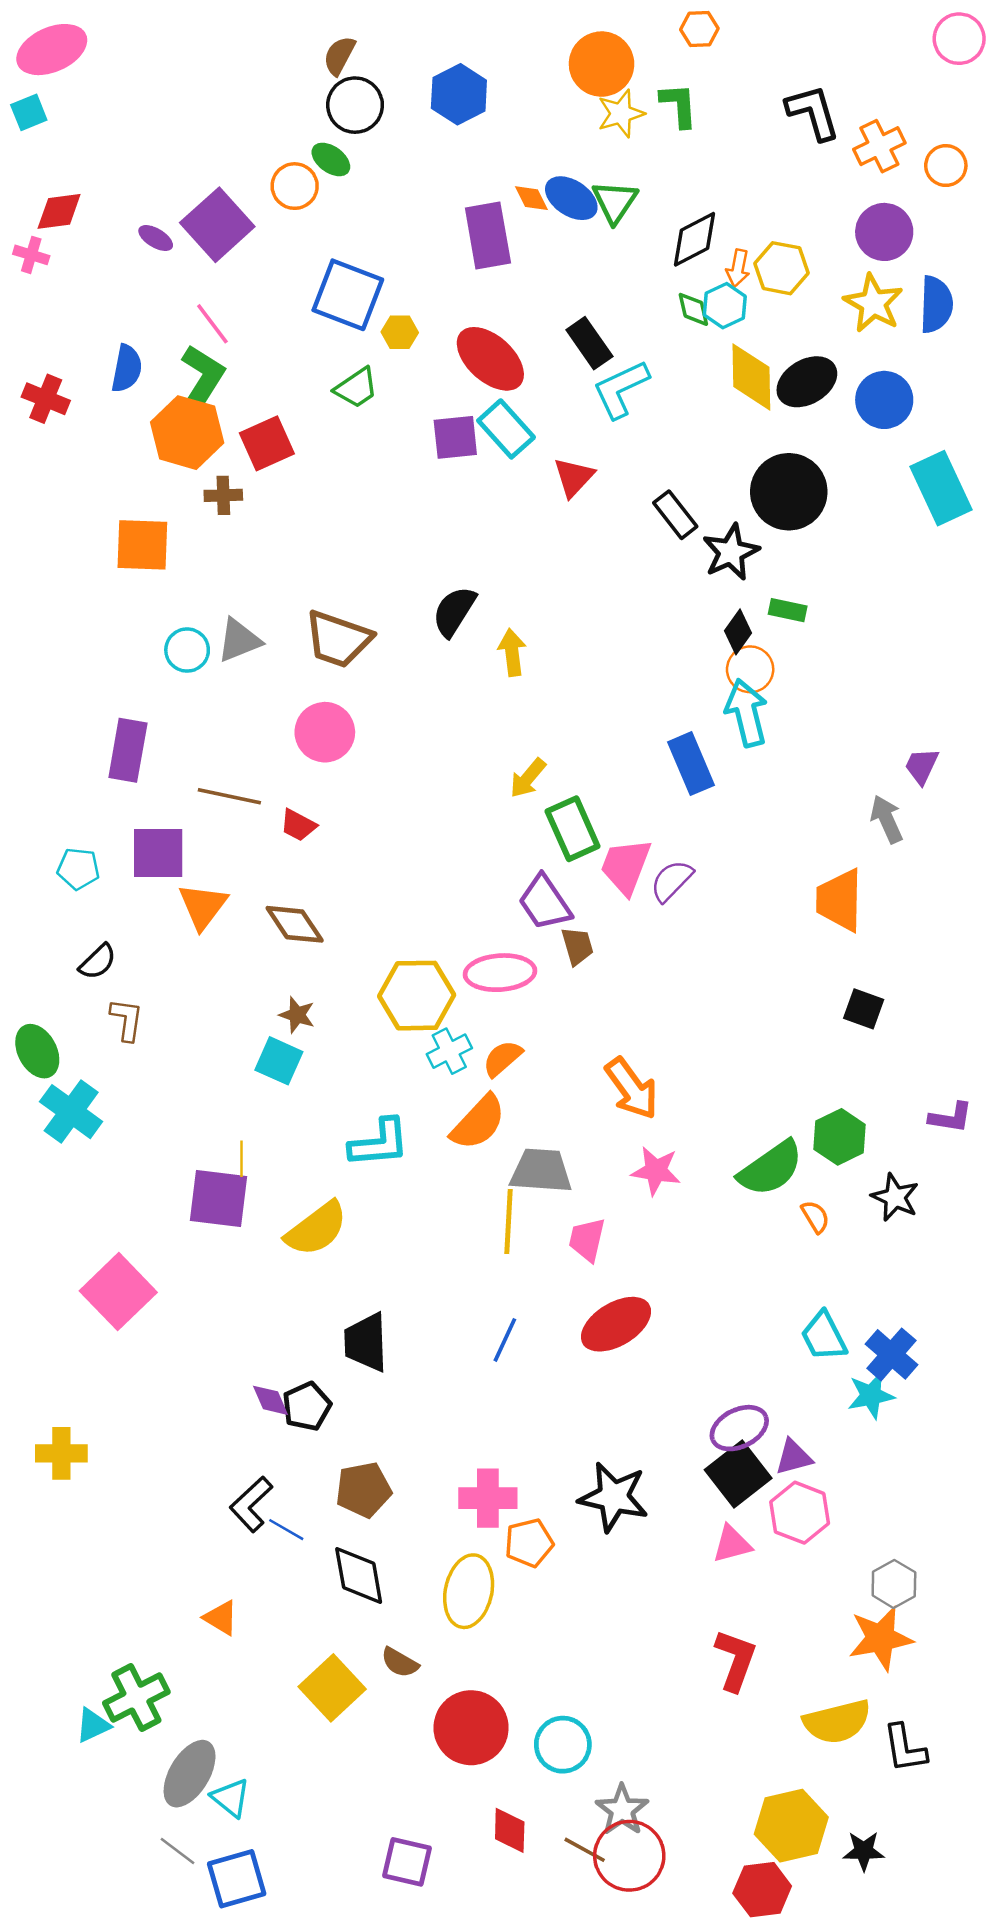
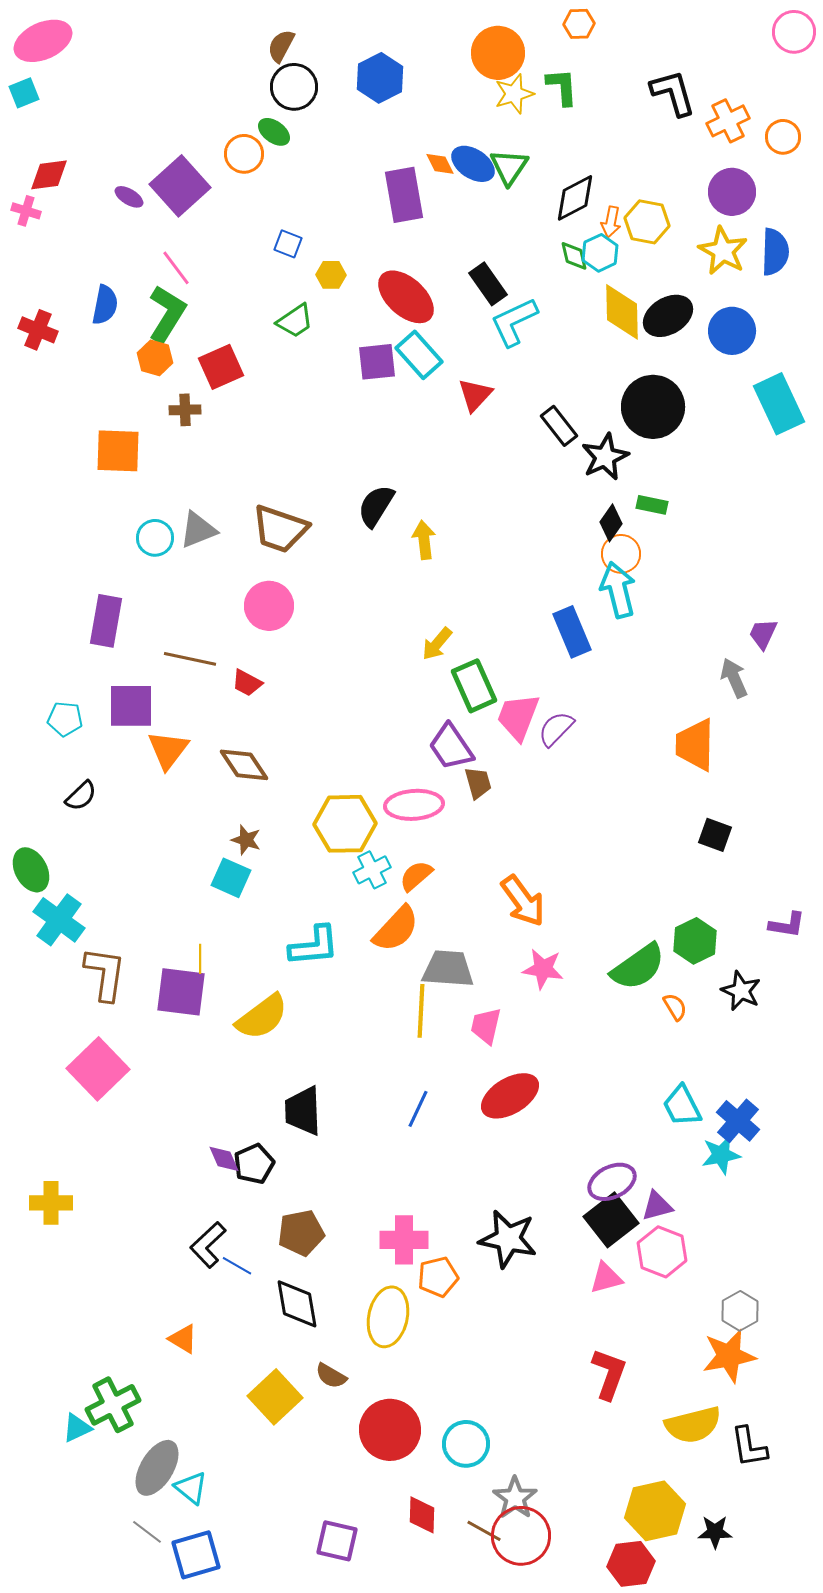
blue square: (348, 295) -> (288, 244), size x0.5
orange hexagon: (187, 433) -> (155, 358), size x0.6
brown L-shape: (127, 1020) -> (105, 974), moved, size x1.5

